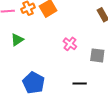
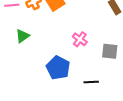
blue pentagon: (34, 83) -> (58, 68), moved

